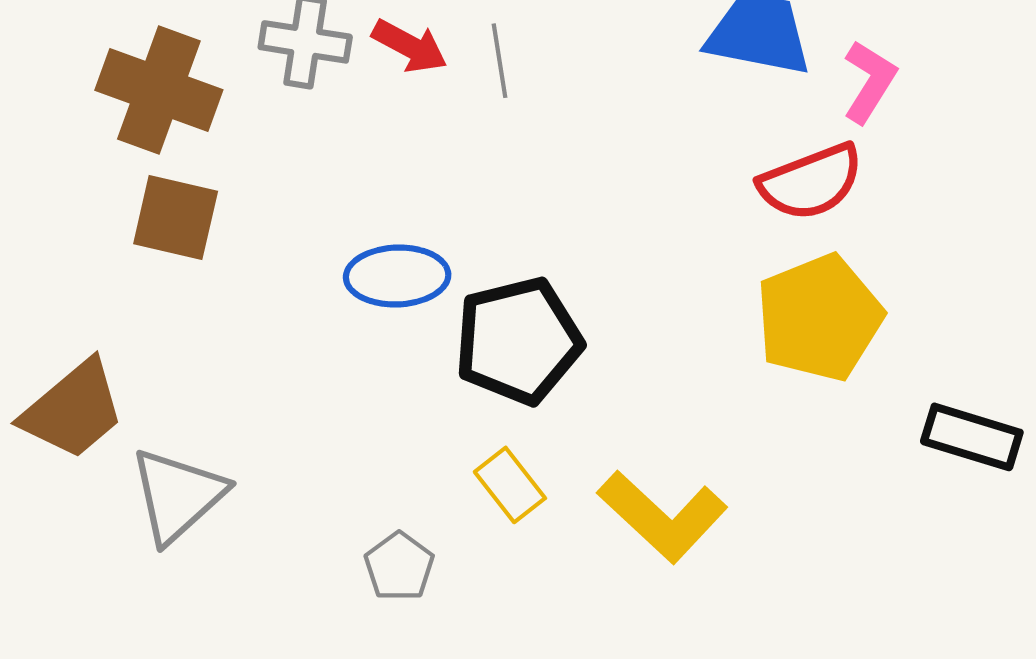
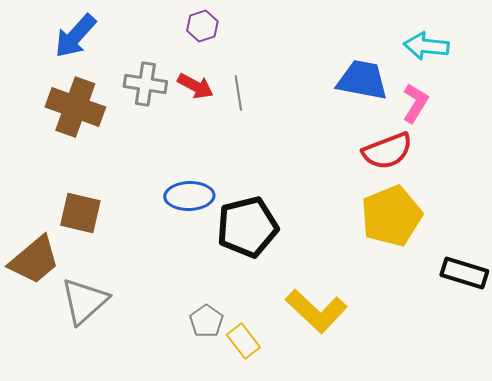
brown square: (176, 217) -> (80, 213), moved
yellow rectangle: (510, 485) -> (243, 341), moved
gray pentagon: (399, 567) -> (206, 321), moved

